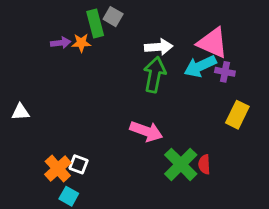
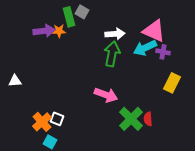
purple arrow: (61, 43) -> (44, 31), size x1.5

